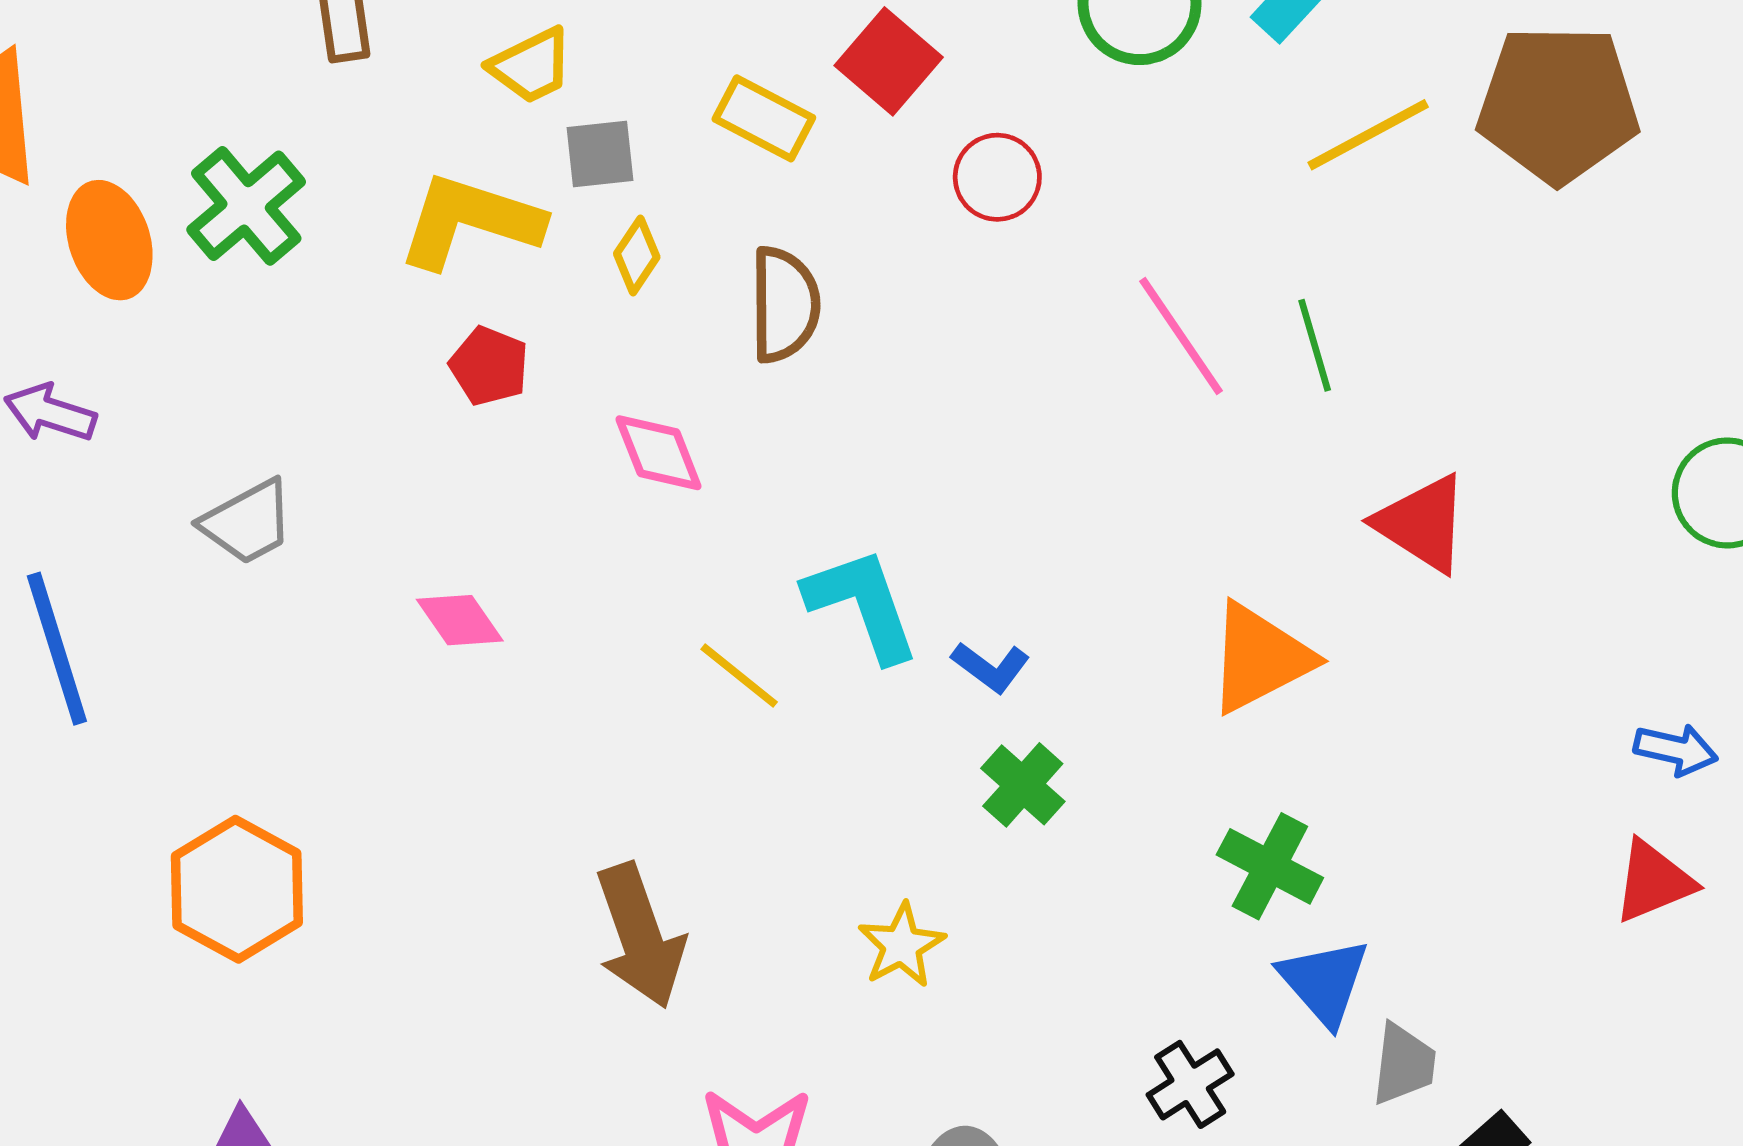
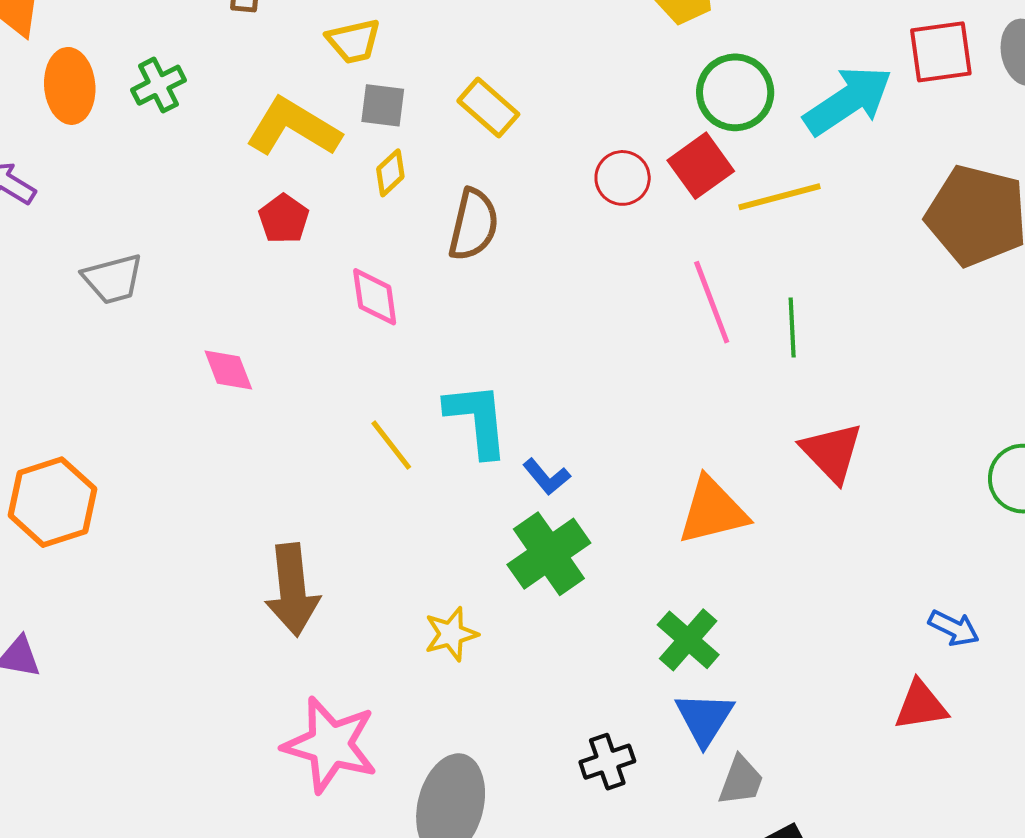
red square: (889, 61) -> (701, 166), moved
yellow line: (1368, 135) -> (779, 197), moved
green cross: (246, 206) -> (159, 85), size x0.7
green cross: (1023, 785) -> (549, 554), size x1.5

